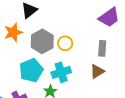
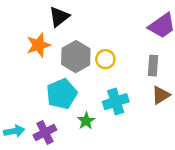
brown triangle: (97, 71) -> (161, 95), moved
cyan cross: (61, 72) -> (116, 102), moved

